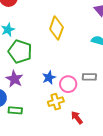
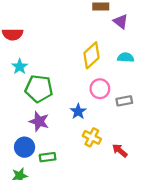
yellow diamond: (56, 28) -> (92, 55), moved, turned 40
pink circle: (68, 84) -> (100, 89), moved
yellow cross: (56, 102) -> (92, 137), turned -35

